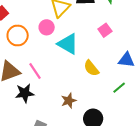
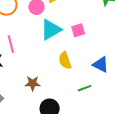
pink square: (105, 30) -> (78, 30), moved
cyan triangle: (68, 44) -> (51, 30), turned 40

